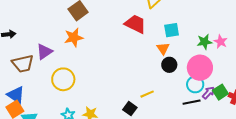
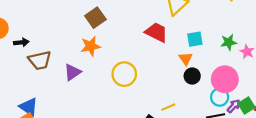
green star: (204, 42) -> (229, 42), moved
purple triangle: (44, 52) -> (72, 72), moved
brown trapezoid: (23, 64) -> (40, 60), moved
yellow circle: (63, 79) -> (124, 74), moved

